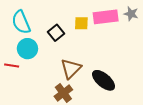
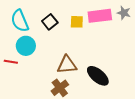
black square: (56, 33) -> (50, 22), moved
brown triangle: (71, 69) -> (67, 65), turned 40

